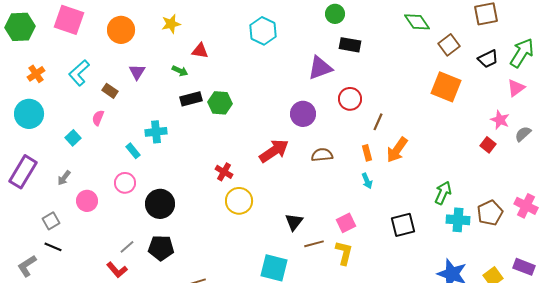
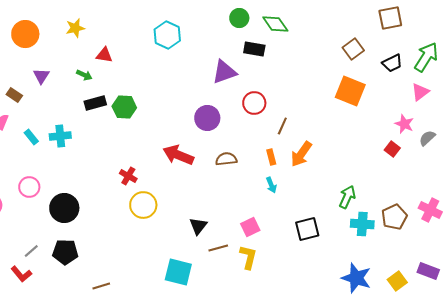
green diamond: (417, 22) -> (275, 24), moved
cyan rectangle: (133, 151) -> (31, 137), moved
red arrow: (274, 151) -> (178, 155), turned -124

